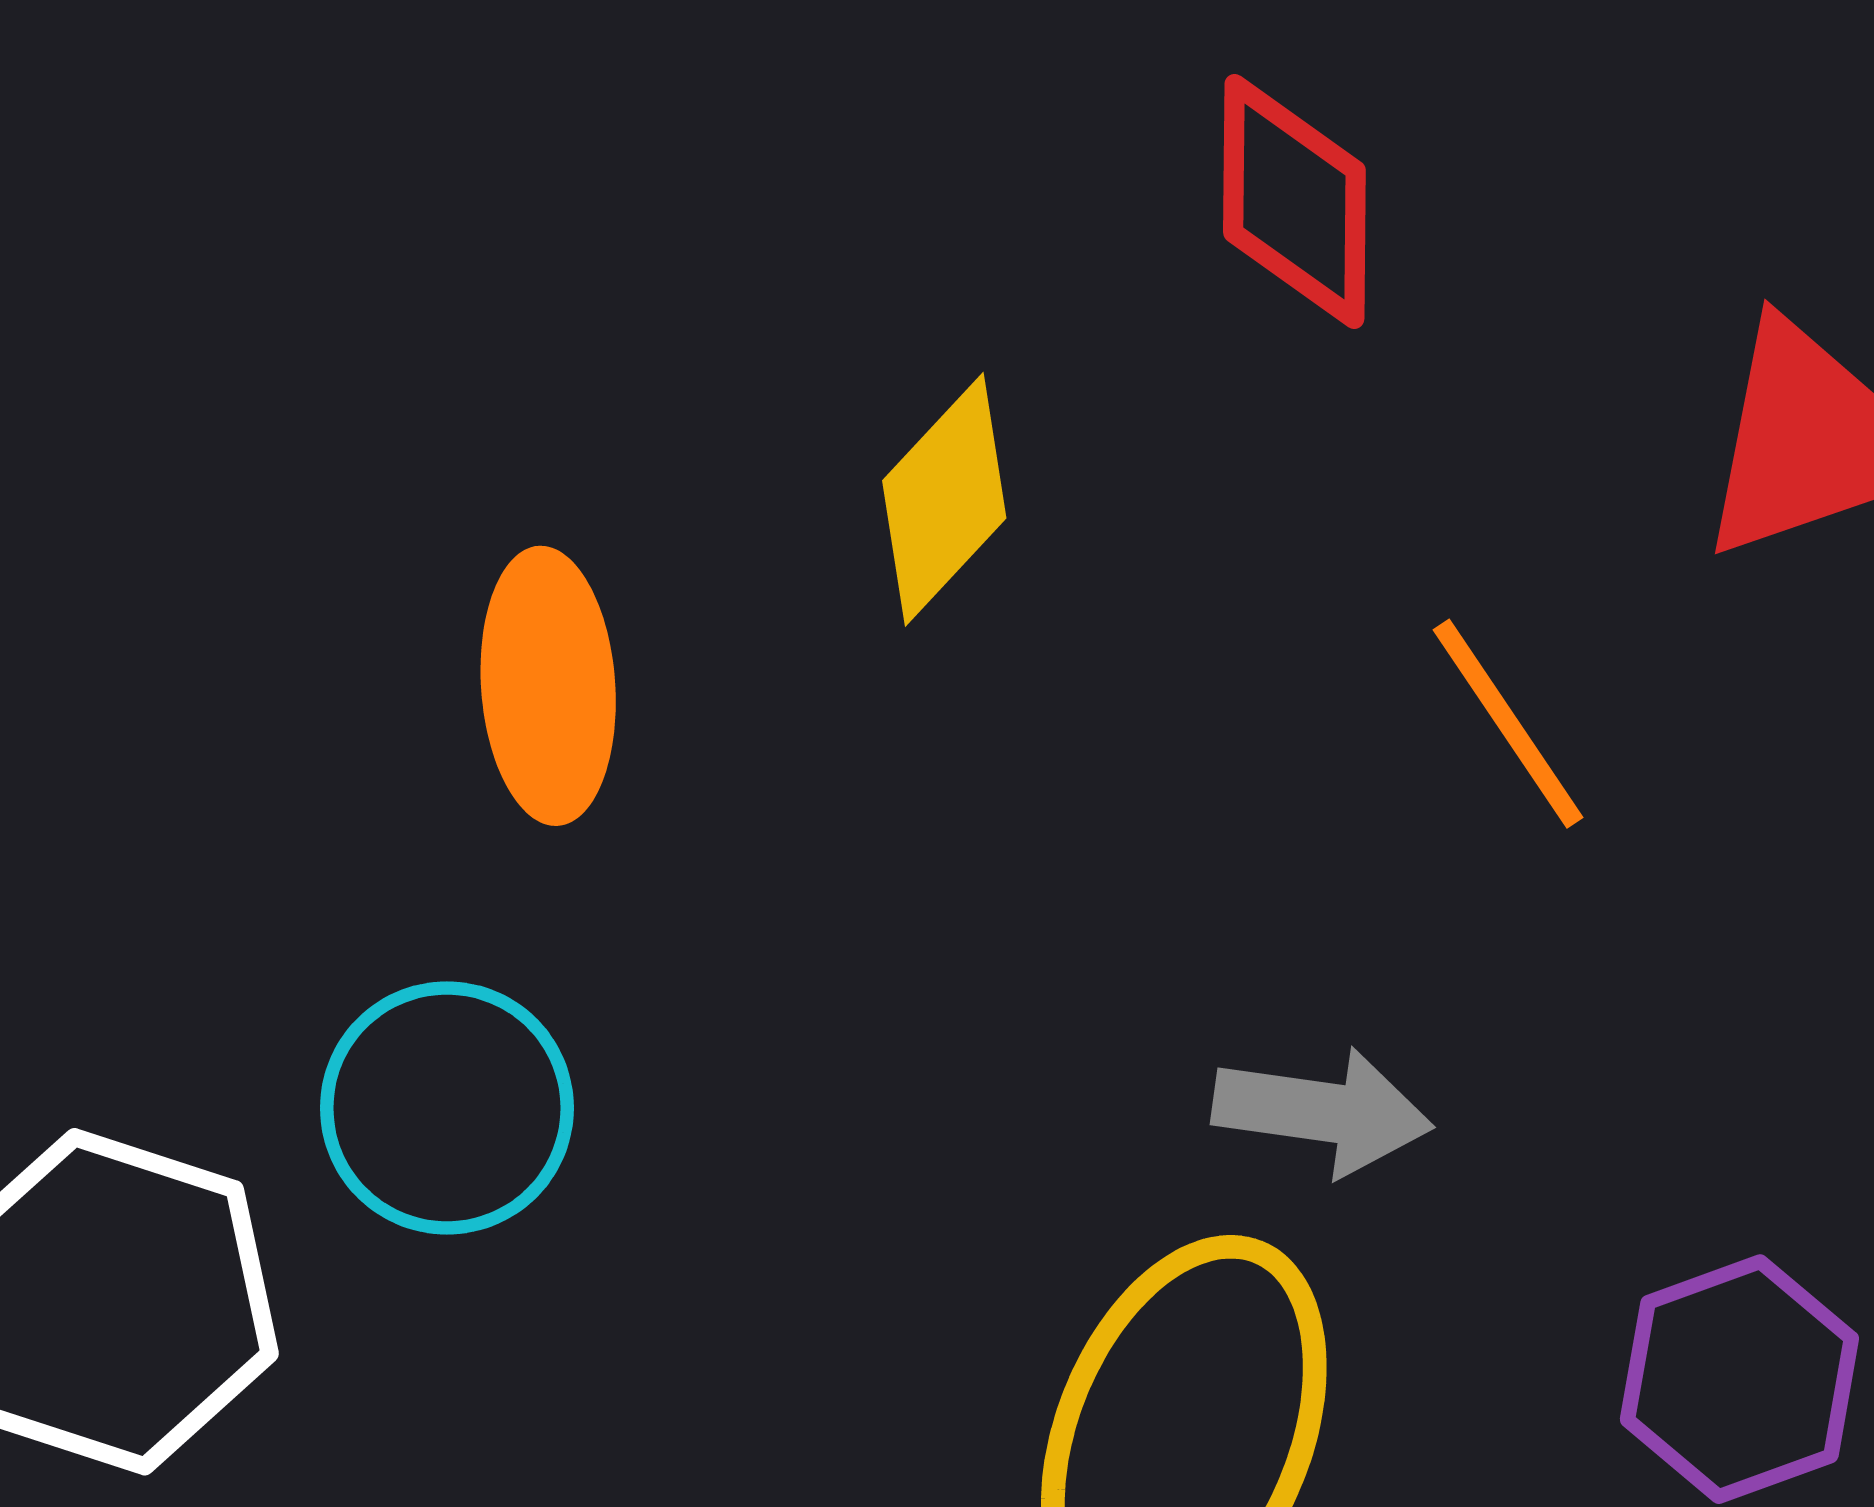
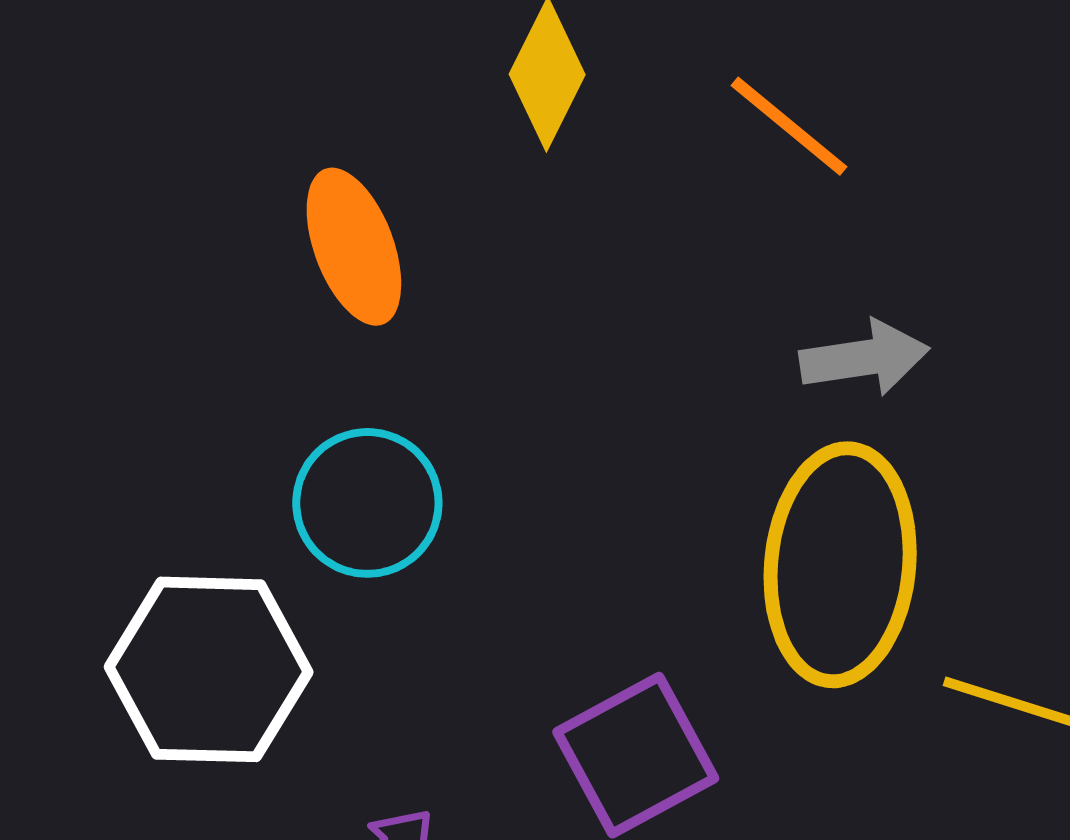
orange line: (1508, 724) -> (789, 126), moved

